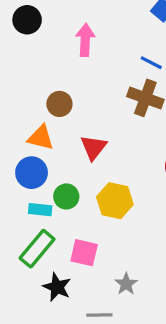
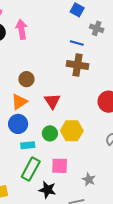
pink arrow: (85, 40) -> (21, 29), moved
orange triangle: (41, 138) -> (19, 102), turned -36
green circle: (66, 196) -> (50, 133), moved

